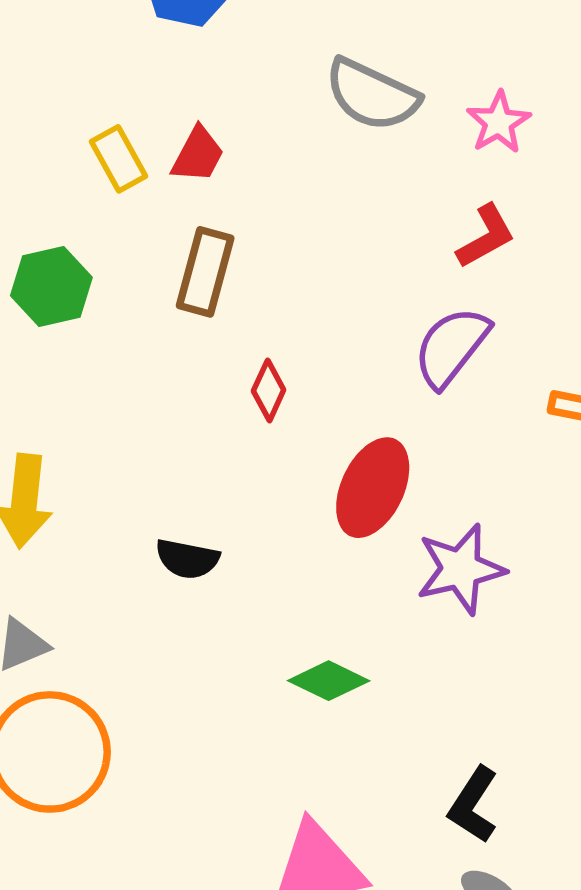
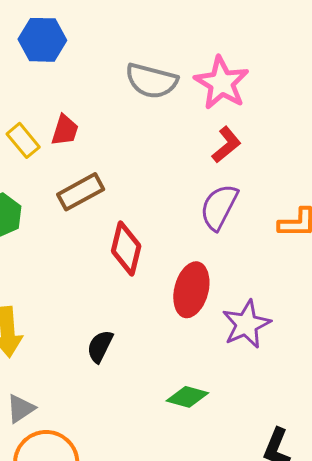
pink star: (498, 122) -> (222, 83), size x1.6
brown rectangle: (205, 272) -> (81, 192), turned 57
red diamond: (269, 390) -> (126, 249), size x1.6
black semicircle: (187, 559) -> (100, 346), turned 116

